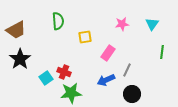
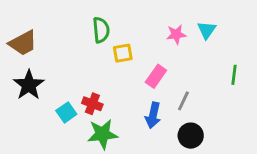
green semicircle: (58, 21) -> (101, 30), moved
cyan triangle: (152, 24) -> (207, 30), moved
blue arrow: (106, 80) -> (153, 115), turned -54

